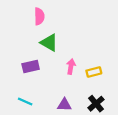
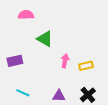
pink semicircle: (39, 16) -> (26, 15), moved, turned -91
purple rectangle: (31, 67) -> (15, 61), moved

